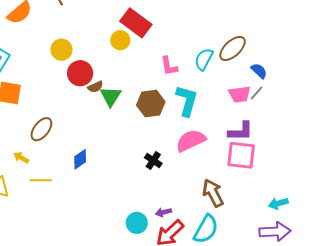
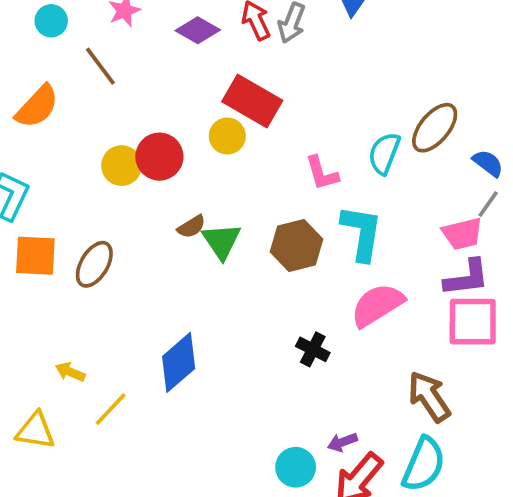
red circle: (80, 73) -> (159, 157), moved
pink trapezoid: (240, 94) -> (462, 234), moved
brown ellipse: (41, 129) -> (94, 264), moved
blue diamond: (80, 159) -> (179, 362), size x1.5
yellow line: (41, 180) -> (111, 409), turned -40

